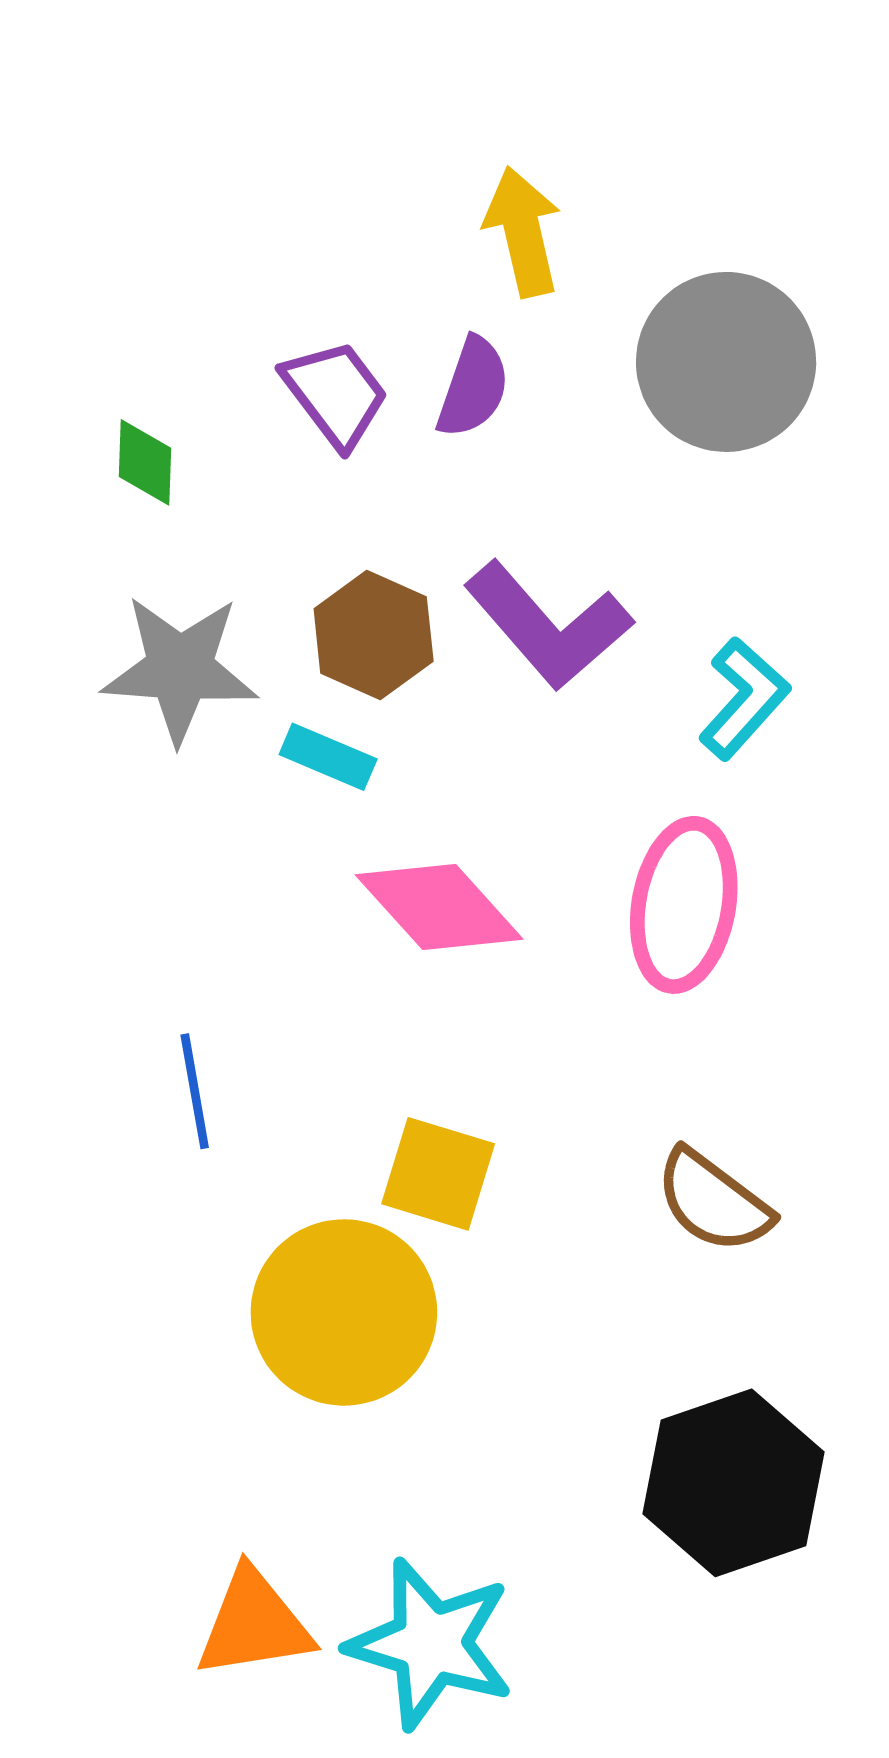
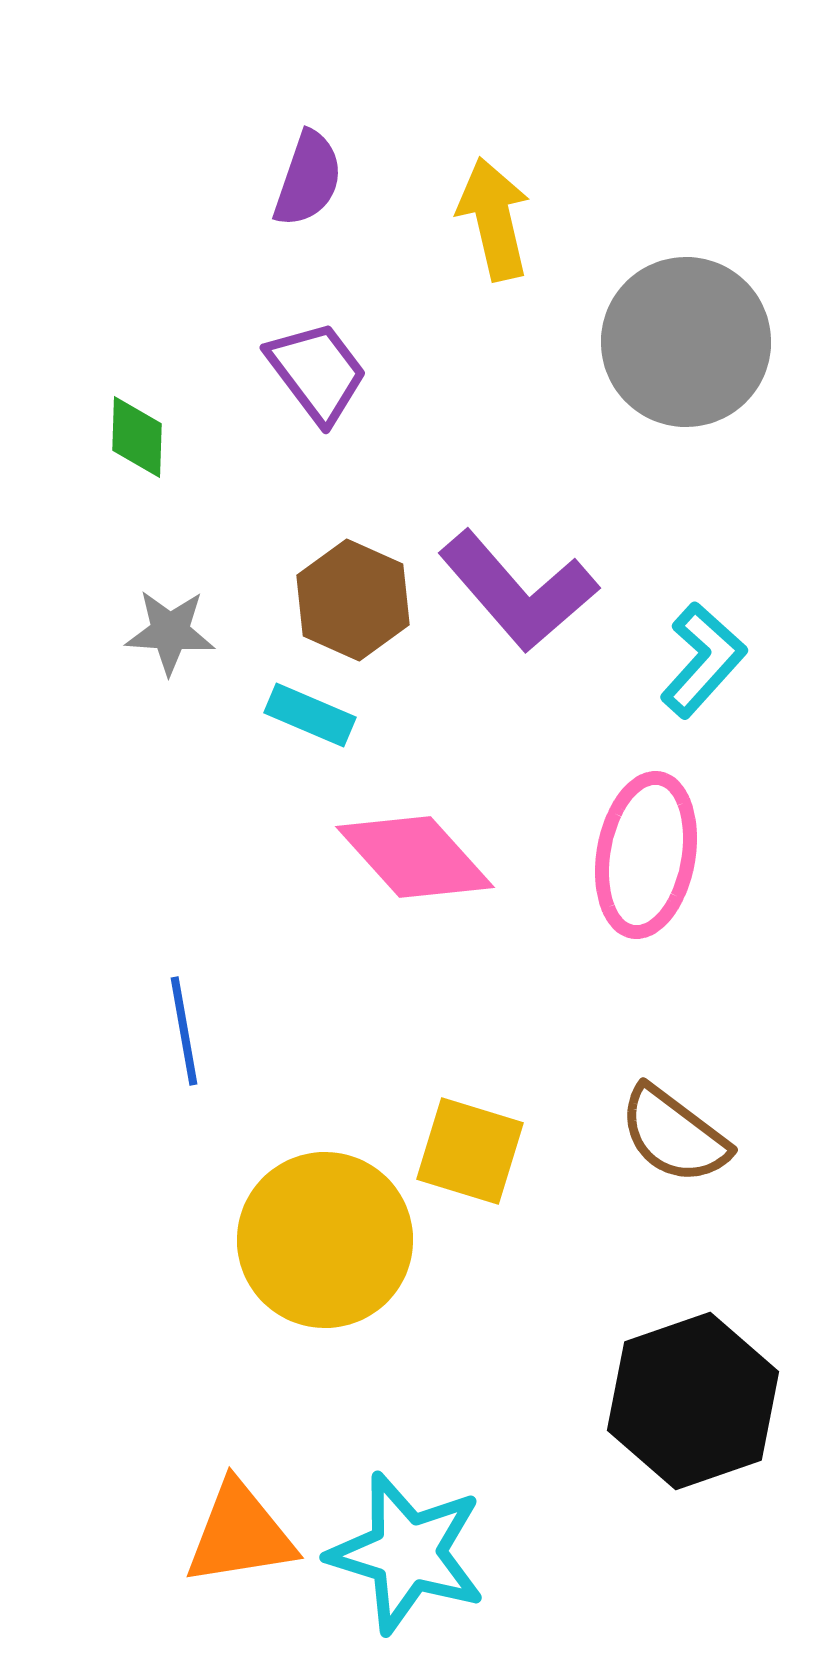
purple semicircle: (473, 387) -> (308, 179), moved
gray star: (180, 669) -> (170, 632), size x0.6
yellow square: (438, 1174) -> (470, 1151), moved

